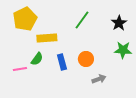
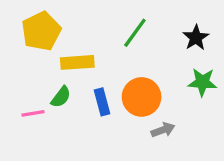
orange circle: (86, 59) -> (142, 97), size x1.5

